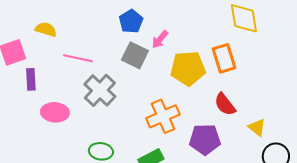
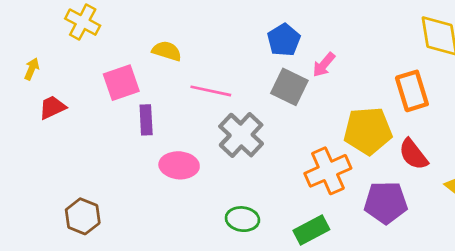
yellow pentagon: (188, 68) -> (368, 131), moved

